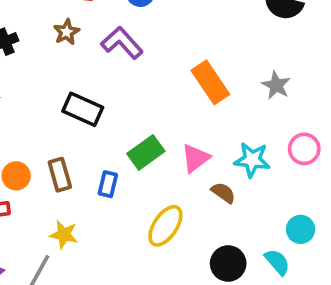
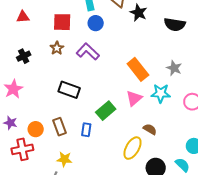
pink triangle: (195, 158) -> (134, 98), moved
cyan star: (252, 160) -> (161, 93), moved
yellow ellipse: (165, 226) -> (132, 148), moved

